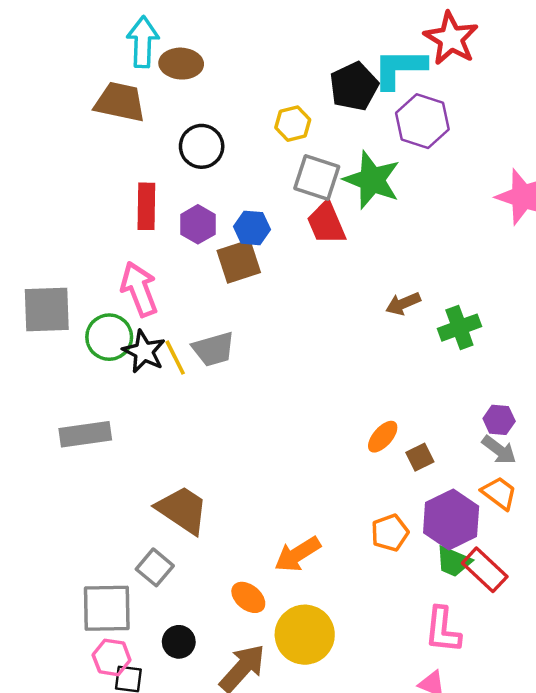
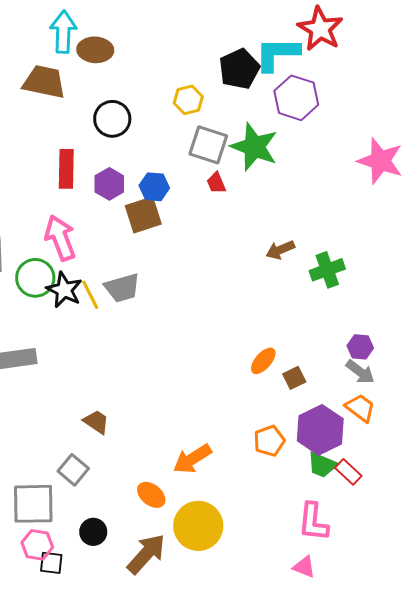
red trapezoid: (326, 223) -> (216, 183), size x0.6
brown trapezoid: (182, 510) -> (96, 422), size x0.6
red rectangle: (485, 570) -> (348, 472), size x0.7

